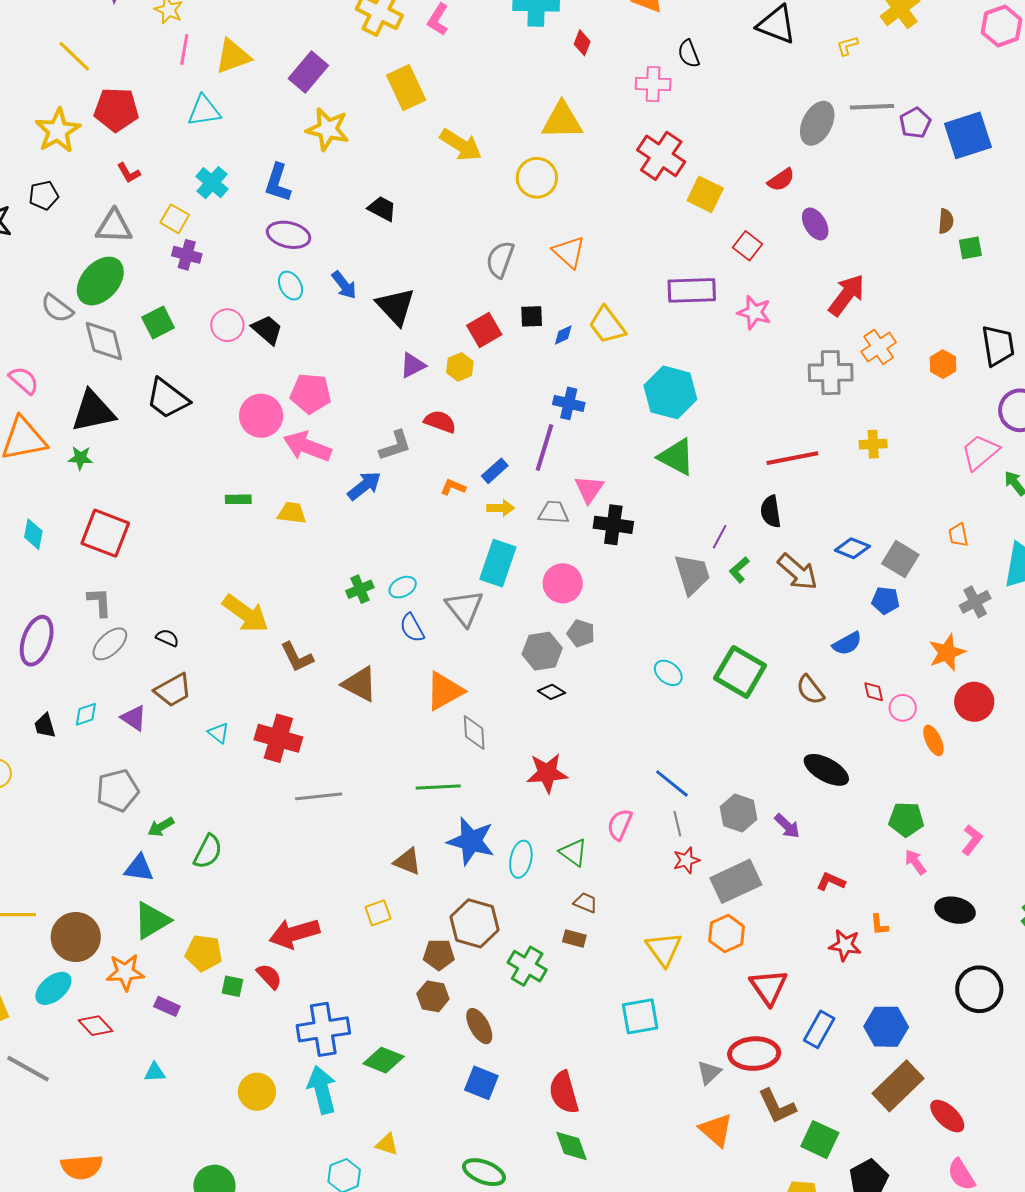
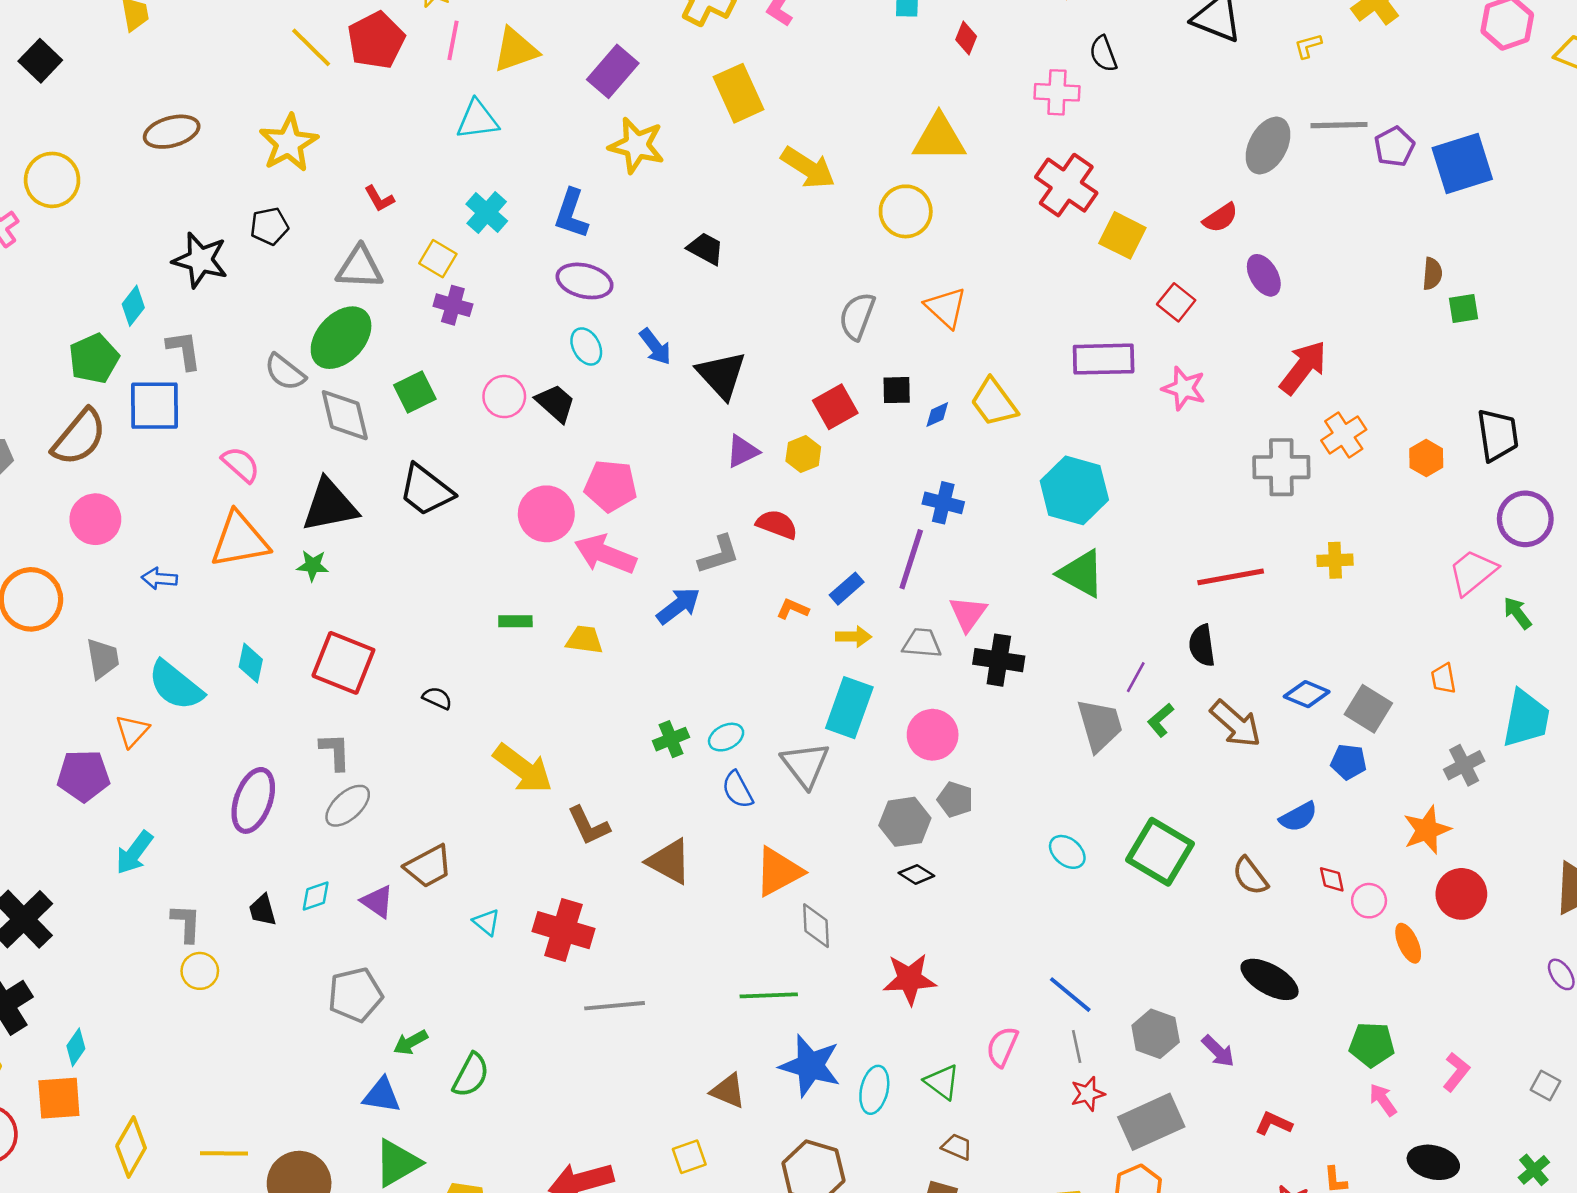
red pentagon: (116, 110) -> (376, 40), moved, turned -30
black semicircle: (167, 638) -> (437, 698), moved

